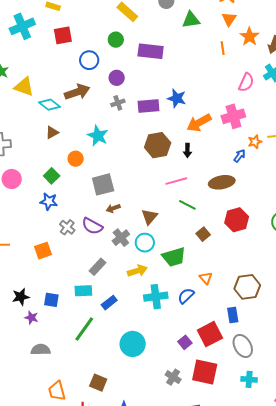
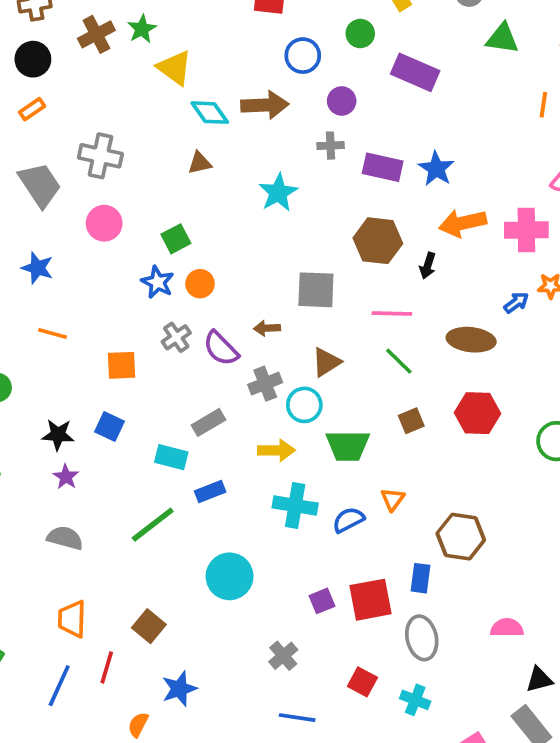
orange circle: (76, 159) -> (200, 284), moved
gray square: (103, 184) -> (316, 290), moved
blue square: (51, 300) -> (109, 426), moved
red square: (205, 372) -> (362, 682), moved, size x0.6

